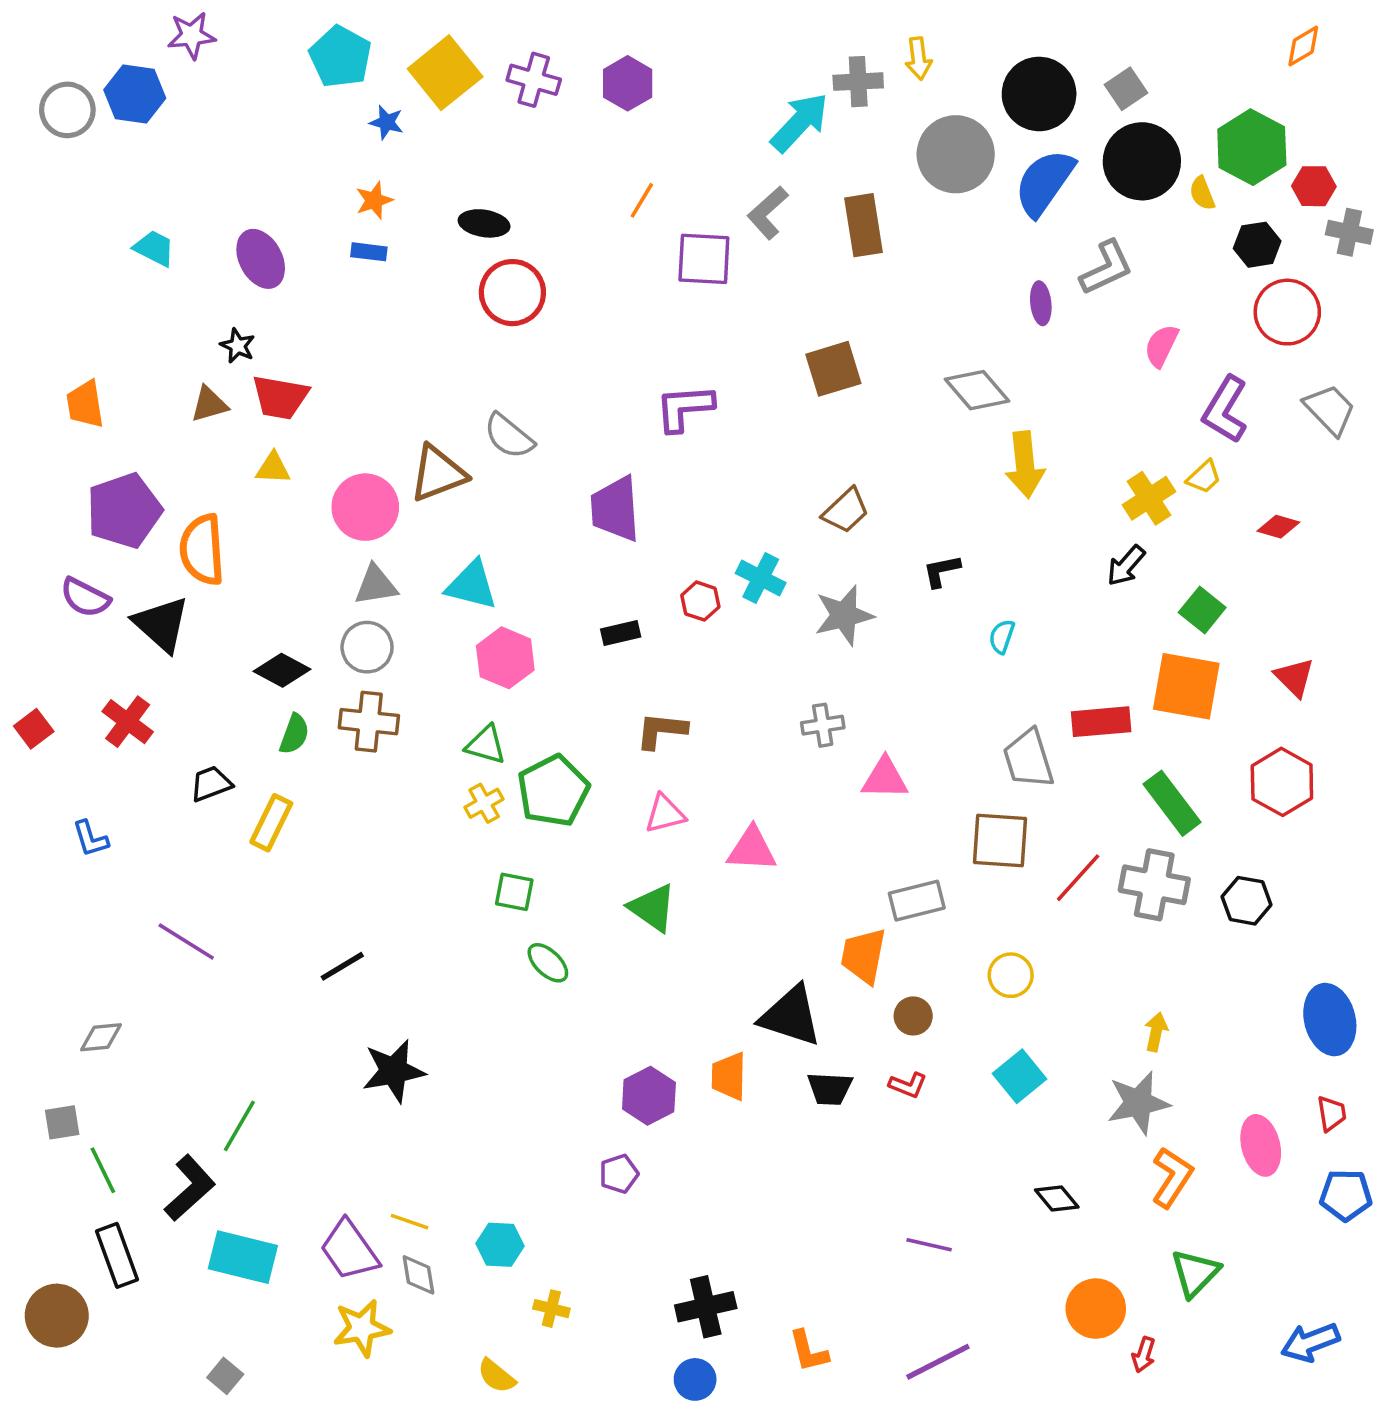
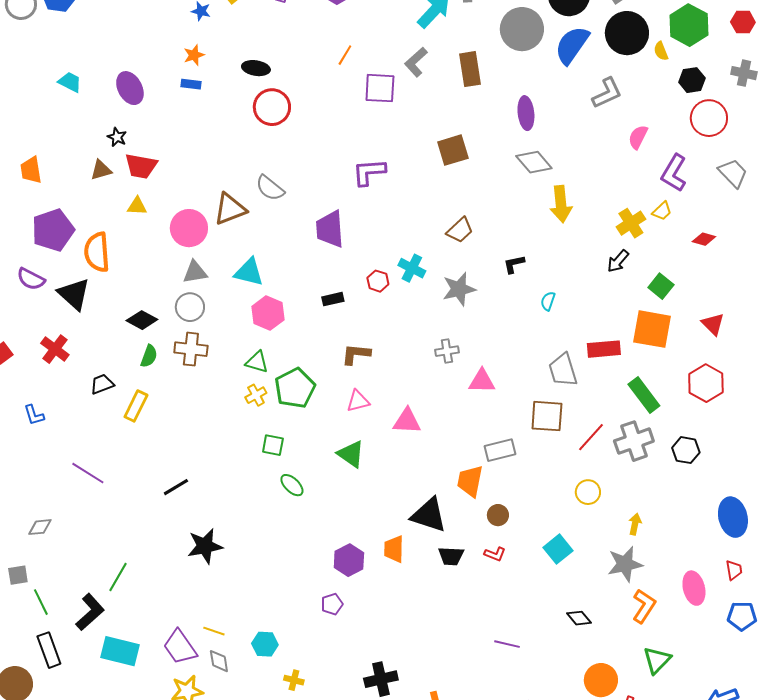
red hexagon: (1314, 186) -> (743, 22), moved
purple ellipse: (1041, 303) -> (526, 113), moved, size x1.4
gray cross: (1154, 885) -> (634, 441), turned -30
yellow circle: (1011, 975) -> (588, 492), moved

